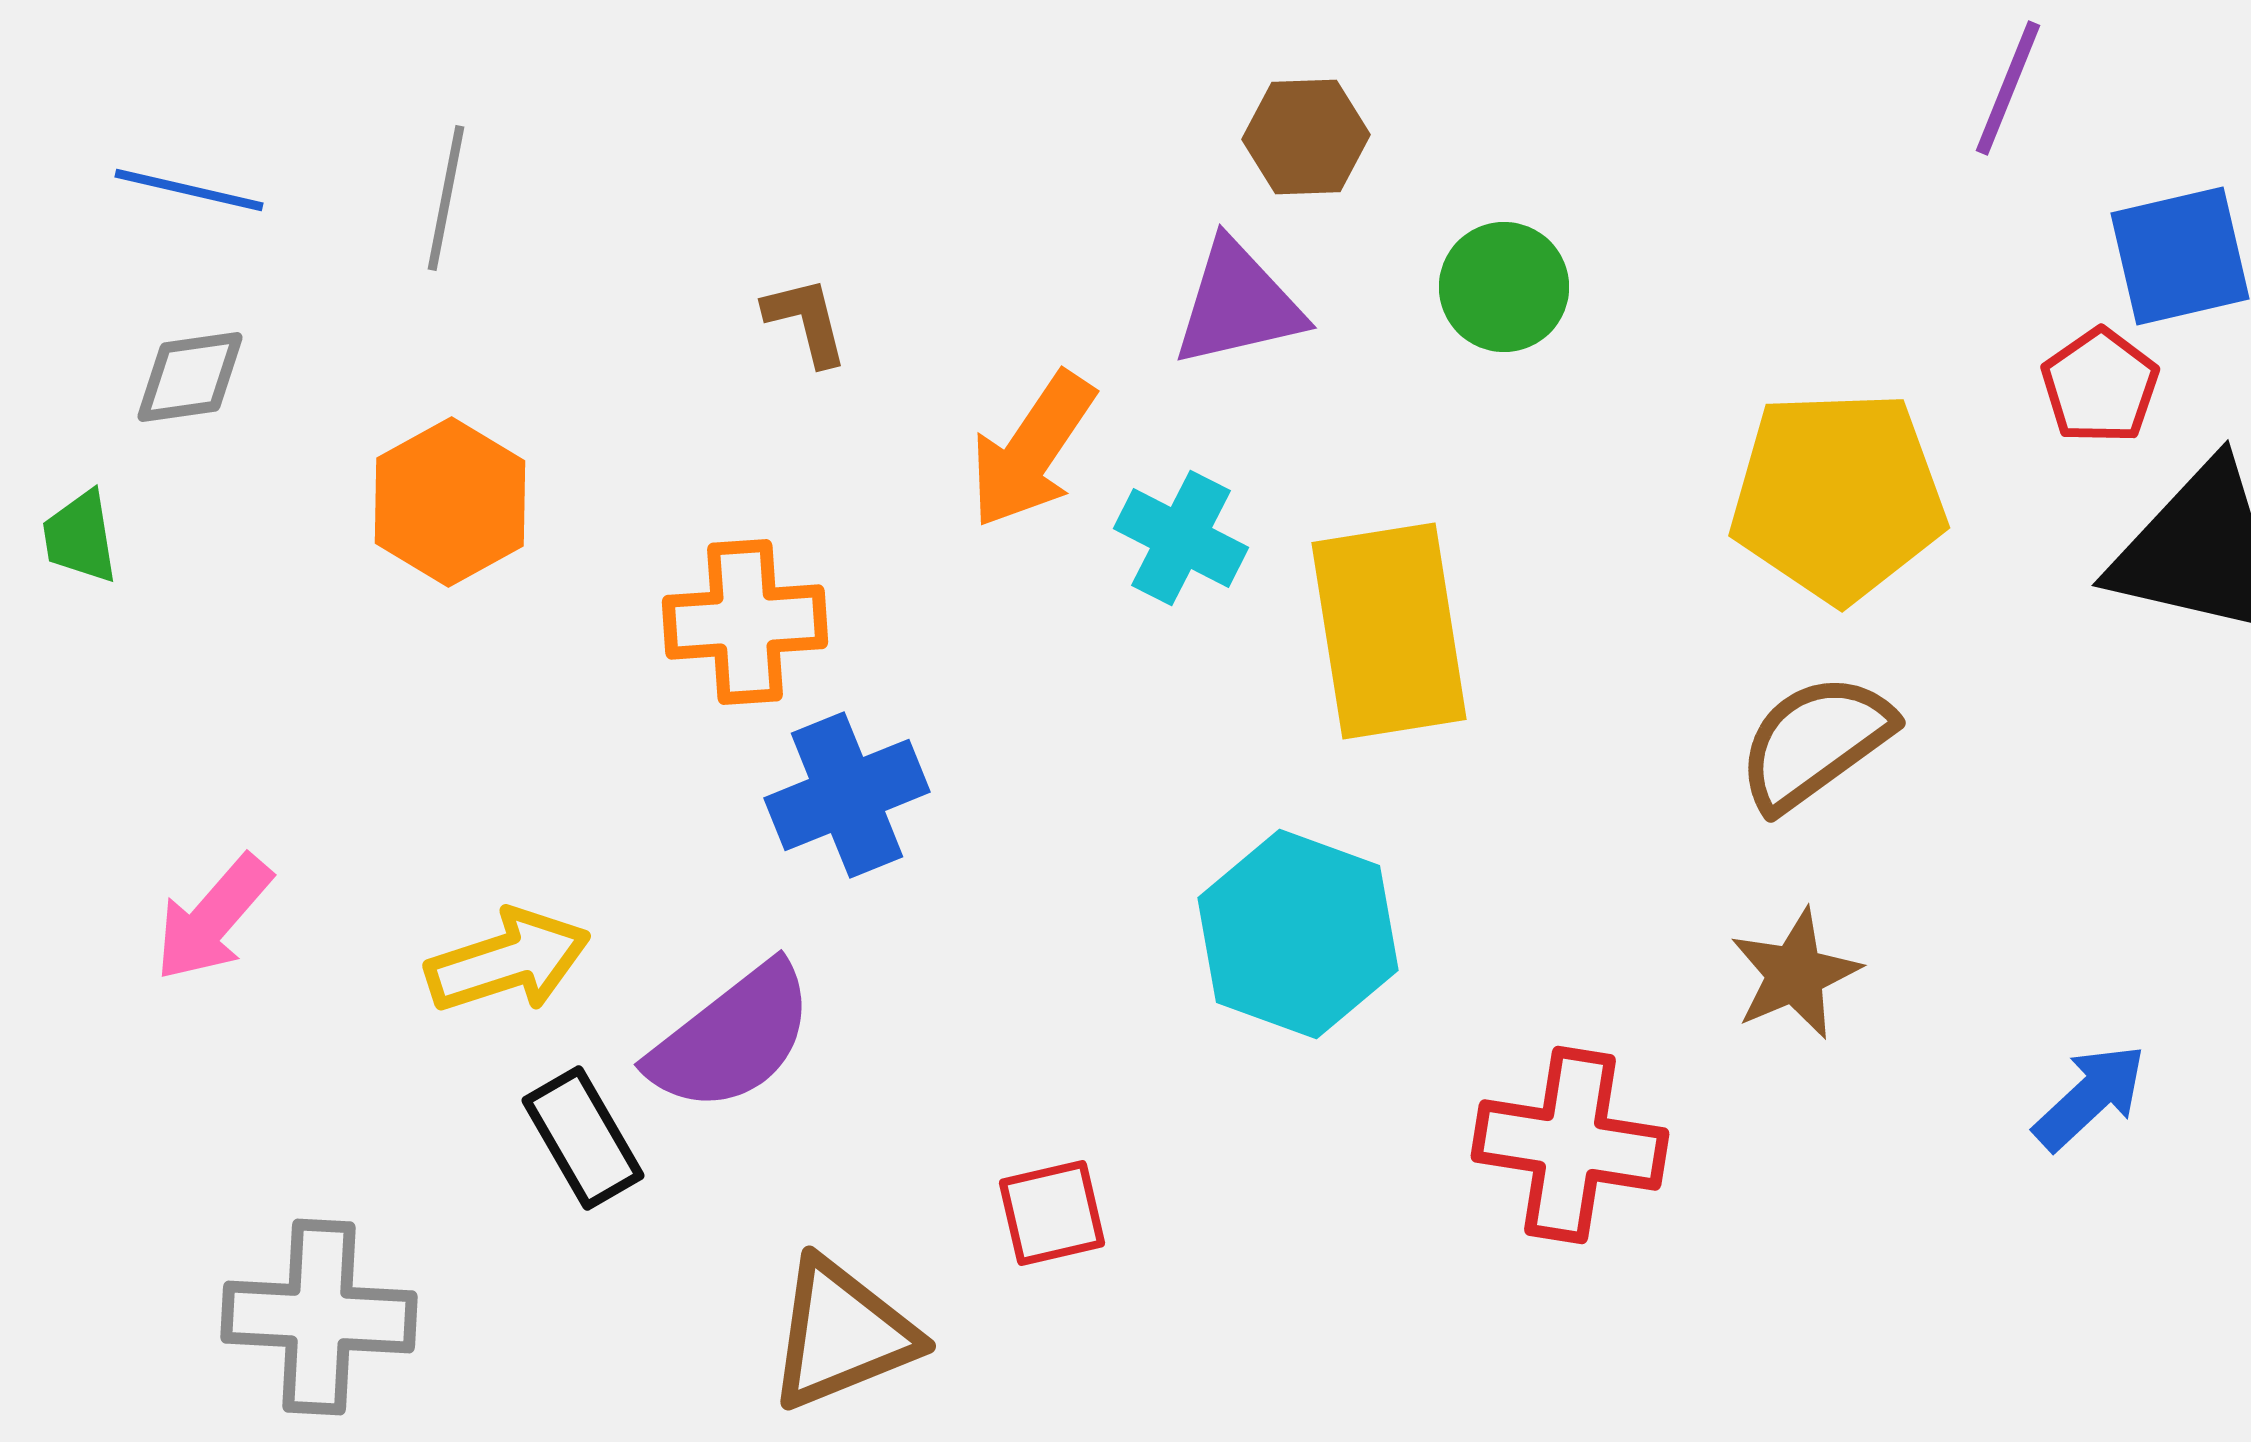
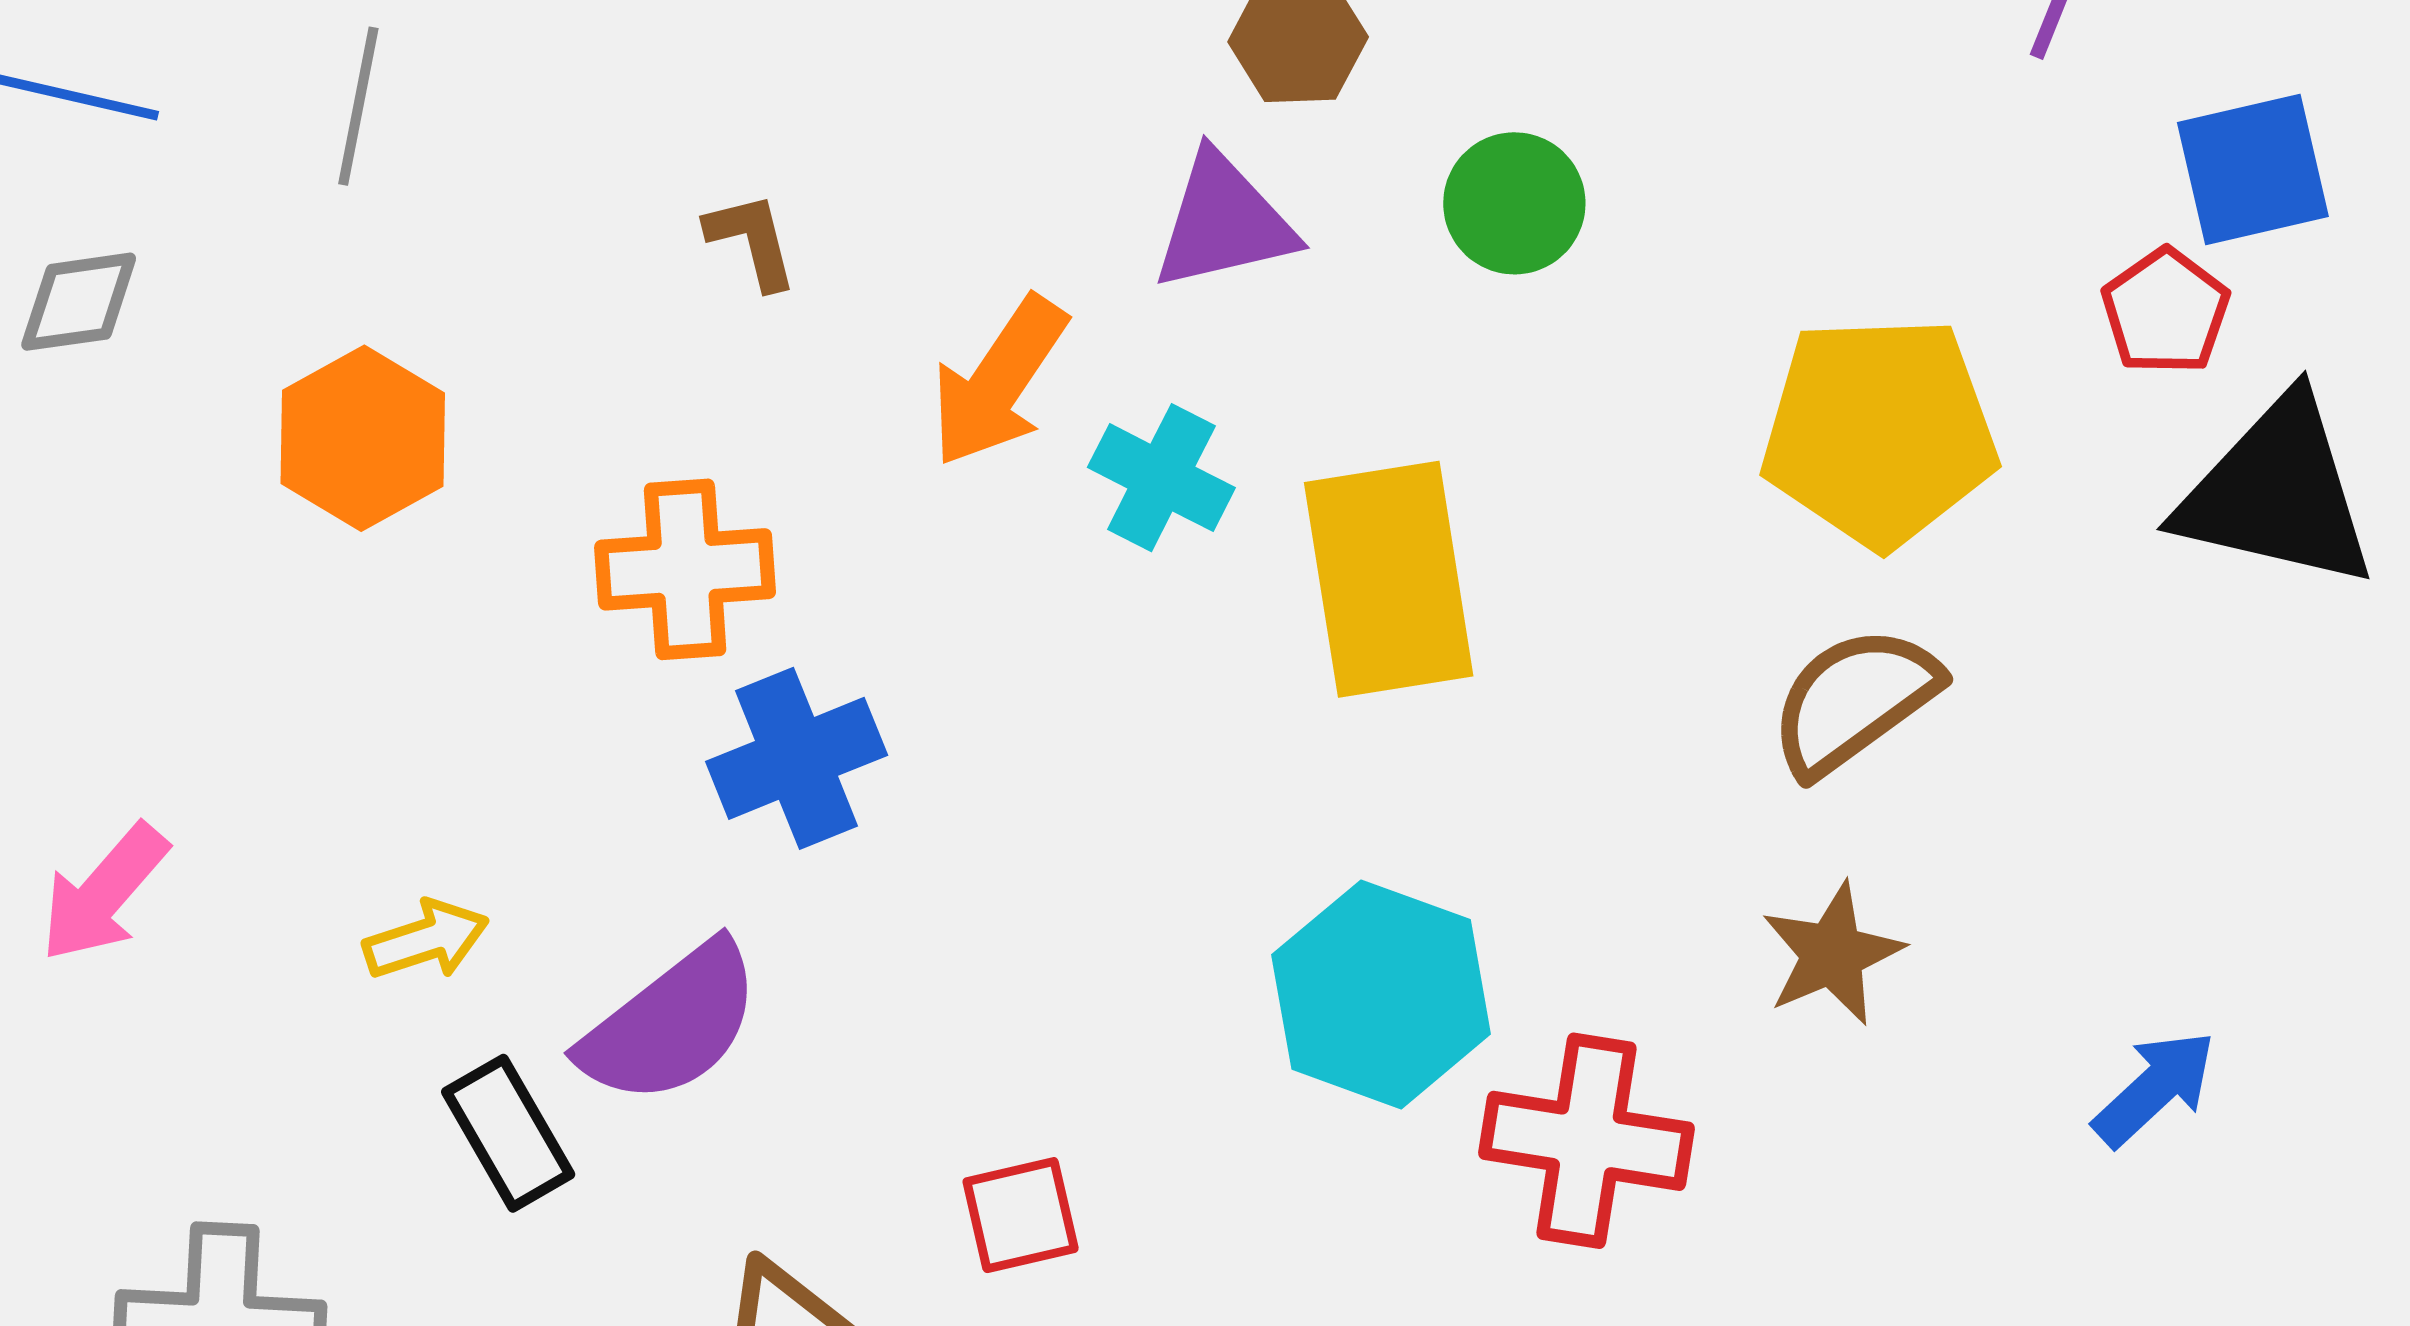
cyan hexagon: (1298, 934) -> (1381, 994), moved
yellow arrow: (508, 961) -> (426, 940), size x0.7

